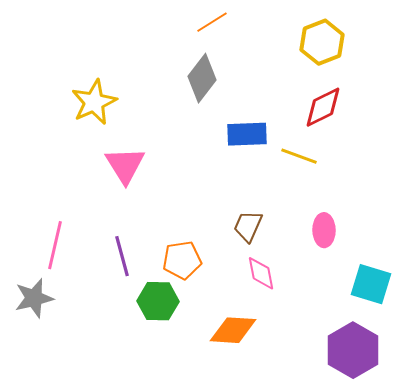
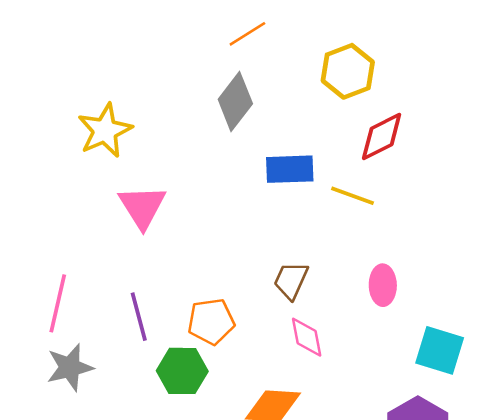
yellow hexagon: (322, 42) -> (348, 71), moved
gray star: (34, 298) -> (70, 367), moved

